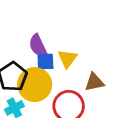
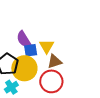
brown triangle: (94, 82) -> (55, 61), moved

